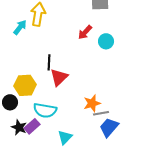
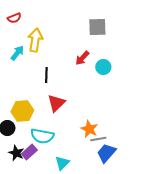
black line: (49, 62) -> (46, 75), moved
orange star: (92, 103) -> (89, 129), turned -30

